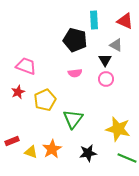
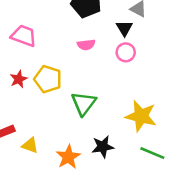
red star: (18, 92) -> (19, 79), moved
yellow pentagon: (45, 100) -> (48, 79), turned -30
orange star: (52, 149) -> (68, 157), moved

